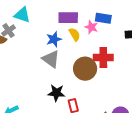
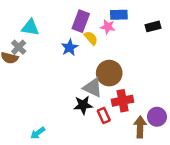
purple rectangle: (68, 18) -> (81, 21), turned -60
red cross: (103, 57) -> (123, 101), moved
gray triangle: (51, 59) -> (93, 88), moved

